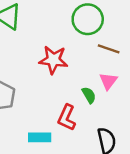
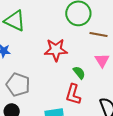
green semicircle: (89, 95) -> (79, 73), moved

